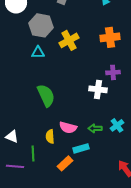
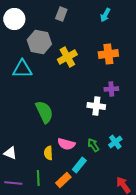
cyan triangle: (38, 52) -> (22, 69), moved, size x1.5
green arrow: (95, 128) -> (93, 145), turned 56
cyan rectangle: (81, 148) -> (79, 165), turned -35
green line: (33, 153) -> (38, 178), moved

